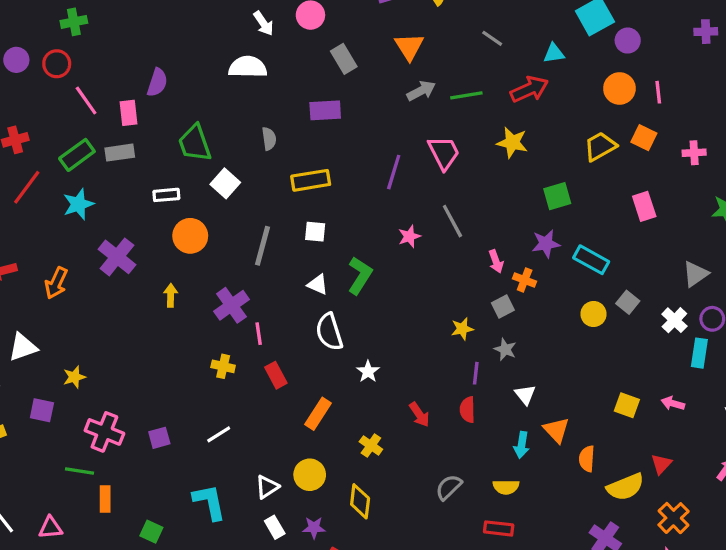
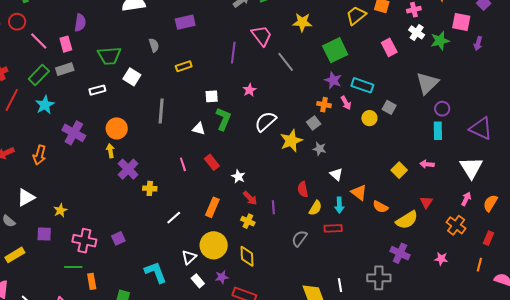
green trapezoid: (195, 143) -> (109, 56), turned -65
yellow rectangle: (311, 180) -> (184, 66), size x0.7
green square: (557, 196) -> (335, 50), size x1.4
gray line: (452, 221) -> (286, 62), moved
white square: (315, 232) -> (212, 96), moved
orange circle: (190, 236) -> (117, 128), moved
purple star: (546, 244) -> (333, 80), turned -30
pink arrow: (496, 261) -> (346, 103), moved
gray triangle: (696, 274) -> (427, 83), size x1.4
purple cross: (231, 305) -> (128, 169), moved
white cross: (674, 320) -> (417, 32), moved
yellow star: (462, 329) -> (291, 141), size x1.6
white semicircle: (329, 332) -> (266, 122), moved, turned 75
pink line: (259, 334) -> (183, 164), moved
purple line: (476, 373) -> (273, 207), moved
red rectangle: (276, 375) -> (212, 162), moved
yellow square: (627, 405) -> (399, 170), turned 35
red arrow: (419, 415) -> (250, 198), moved
white line: (219, 434) -> (174, 218), moved
orange semicircle: (587, 459) -> (380, 207), turned -56
yellow circle: (310, 475) -> (214, 245), size x1.4
yellow semicircle: (506, 487) -> (315, 208), moved, turned -49
orange cross: (674, 518) -> (456, 225), moved
red rectangle: (499, 528) -> (333, 228), moved

